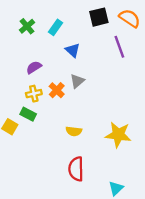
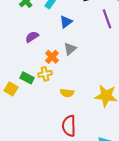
blue triangle: (73, 50) -> (66, 22), turned 40
yellow cross: (34, 94) -> (45, 74), moved

